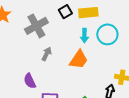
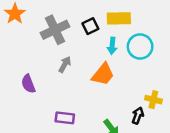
black square: (65, 12) -> (90, 26), moved
purple semicircle: (30, 81) -> (28, 84), moved

